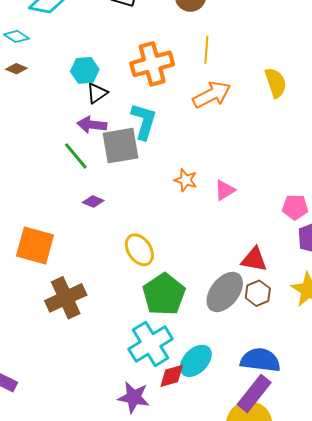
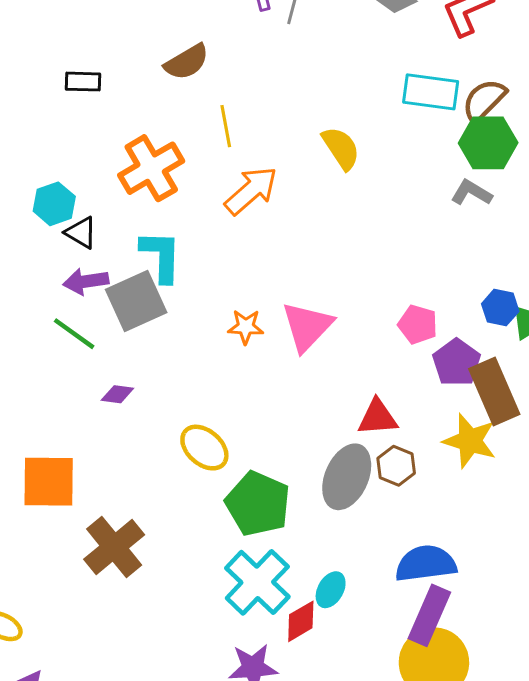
black triangle: (97, 93) -> (81, 233), turned -40
pink triangle: (225, 190) -> (307, 326), size x1.6
pink pentagon: (295, 207) -> (418, 324), turned 30
cyan ellipse: (196, 361) -> (331, 590), size x0.7

